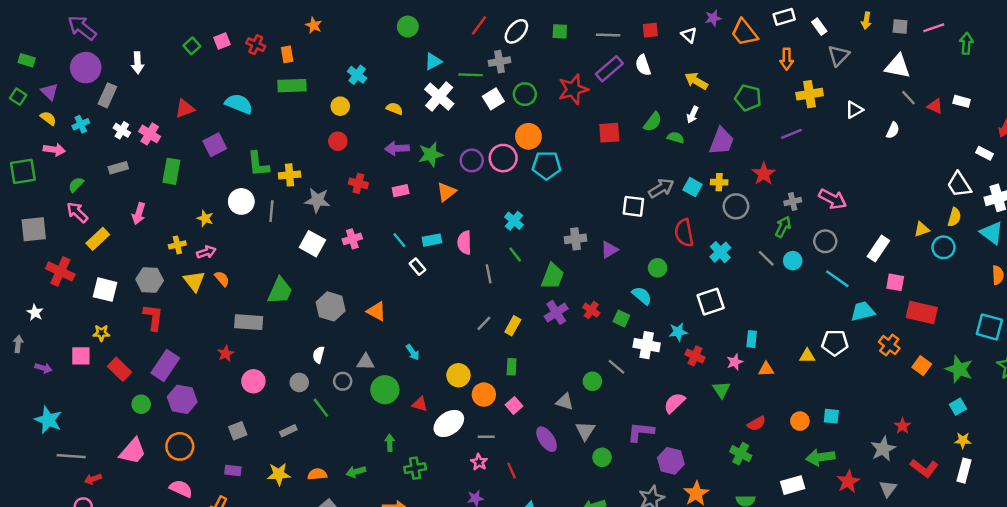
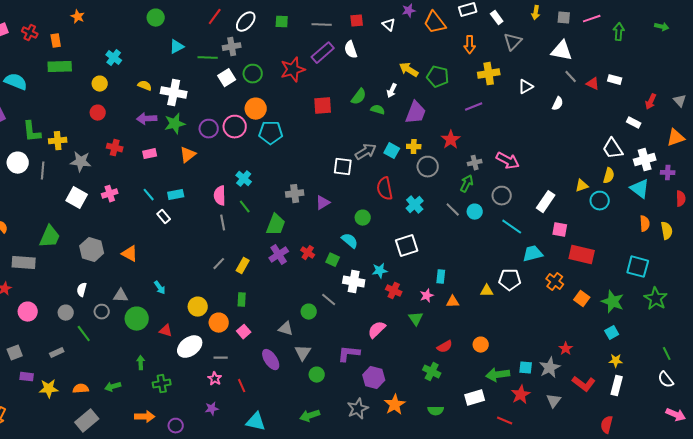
yellow arrow: (696, 81) -> (409, 70), moved
white cross: (439, 97) -> (174, 93), moved, turned -30
pink semicircle: (465, 243) -> (220, 196), moved
cyan square: (831, 416) -> (526, 368), moved
purple rectangle: (233, 471) -> (27, 377), moved

